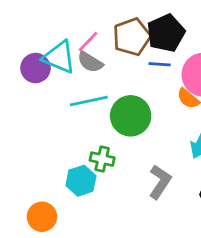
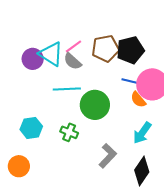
blue line: (160, 64) -> (129, 81), moved
cyan hexagon: (81, 181) -> (31, 128), moved

